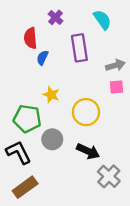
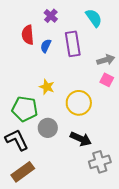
blue semicircle: (42, 58) -> (46, 46), moved
pink square: (116, 87) -> (107, 80), turned 32
gray cross: (109, 176) -> (100, 162), turned 30

